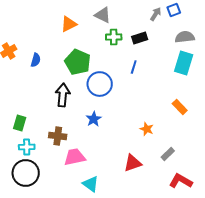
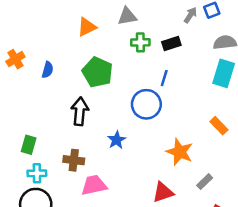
gray triangle: (103, 15) -> (127, 16), turned -36
blue circle: (100, 84) -> (146, 104), moved
orange star: (147, 129) -> (180, 152), size x1.6

